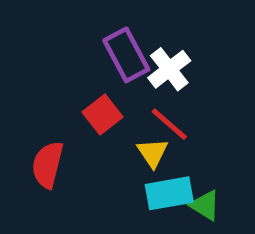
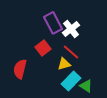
yellow triangle: (153, 153) -> (64, 64), turned 48
cyan rectangle: (169, 193) -> (71, 81), turned -36

